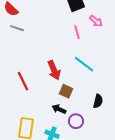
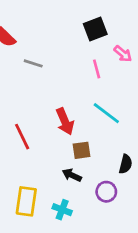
gray line: (17, 28) -> (33, 63), moved
brown square: (66, 91) -> (81, 150), turned -32
purple circle: (76, 121) -> (106, 192), moved

